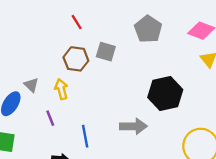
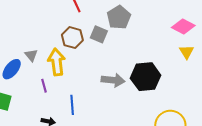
gray pentagon: (148, 29) -> (119, 17), moved
yellow arrow: (61, 89) -> (57, 62), size x1.5
gray arrow: (133, 126) -> (113, 80), moved

